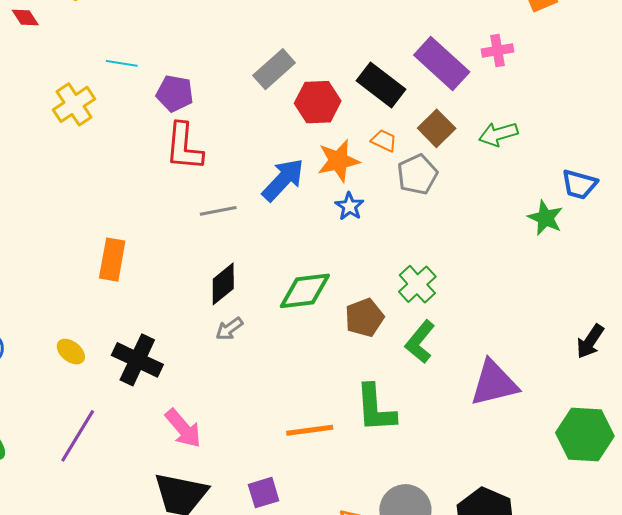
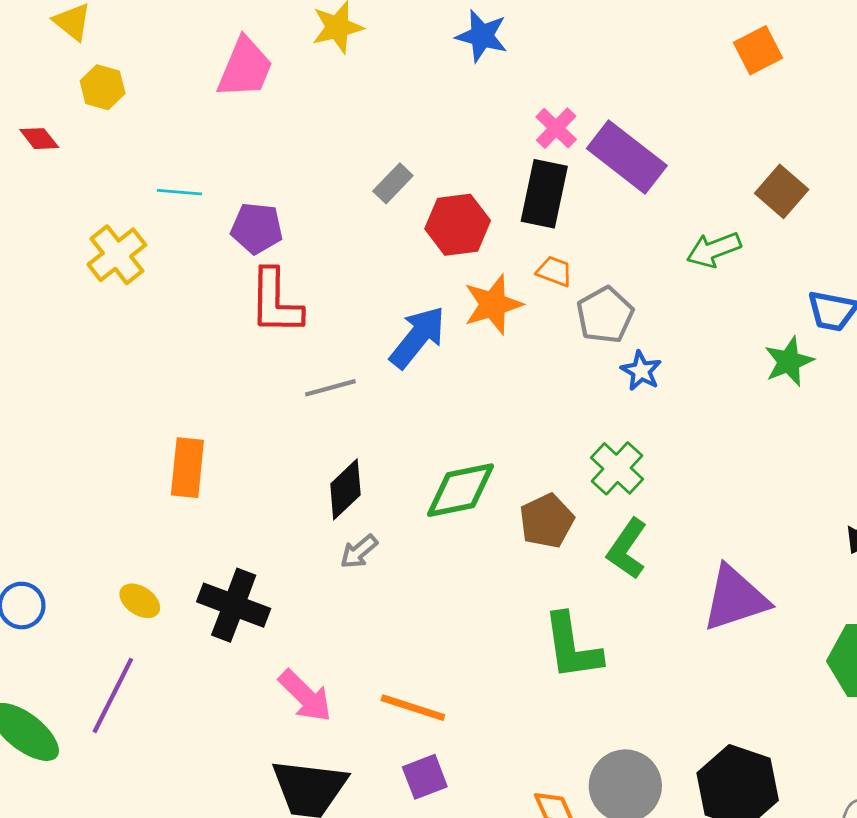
pink cross: (497, 51) -> (556, 128), moved, turned -32
gray rectangle: (274, 69) -> (393, 183), size x0.7
black rectangle: (381, 85) -> (544, 194), turned 69
brown square: (437, 128) -> (782, 191), moved
blue star: (349, 206) -> (641, 371), moved
green star: (545, 218) -> (789, 361), turned 30
orange line: (310, 430) -> (413, 708), moved, turned 30
purple line: (78, 436) -> (113, 695), moved

